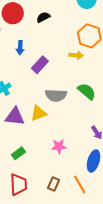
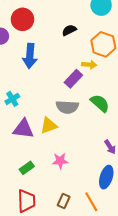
black semicircle: (43, 17) -> (69, 30), moved
blue arrow: (20, 48) -> (30, 56), size x1.6
purple rectangle: (40, 65) -> (73, 79), moved
pink star: (59, 146) -> (60, 161), moved

